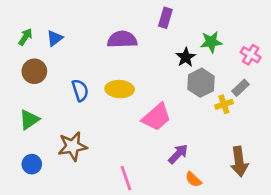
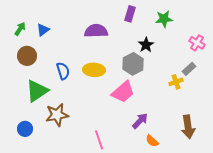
green star: (211, 42) -> (164, 19), moved
gray hexagon: (201, 83) -> (133, 64), moved
green triangle: (29, 120) -> (37, 91), moved, size x1.4

